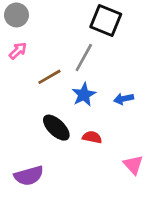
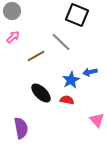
gray line: (84, 58) -> (61, 42), turned -75
blue star: (84, 95) -> (71, 80), moved
purple semicircle: (29, 176) -> (21, 128), turned -85

